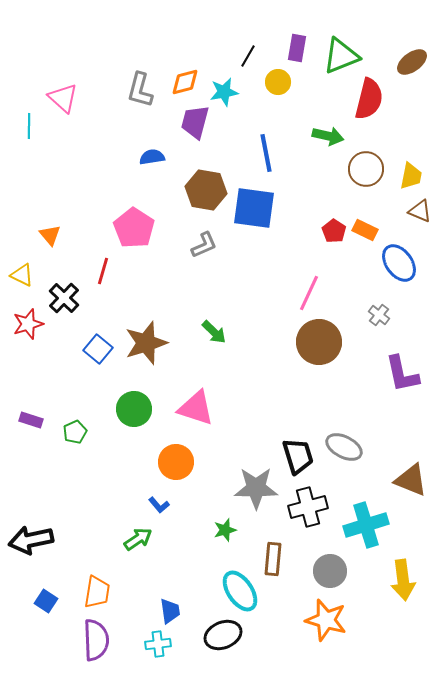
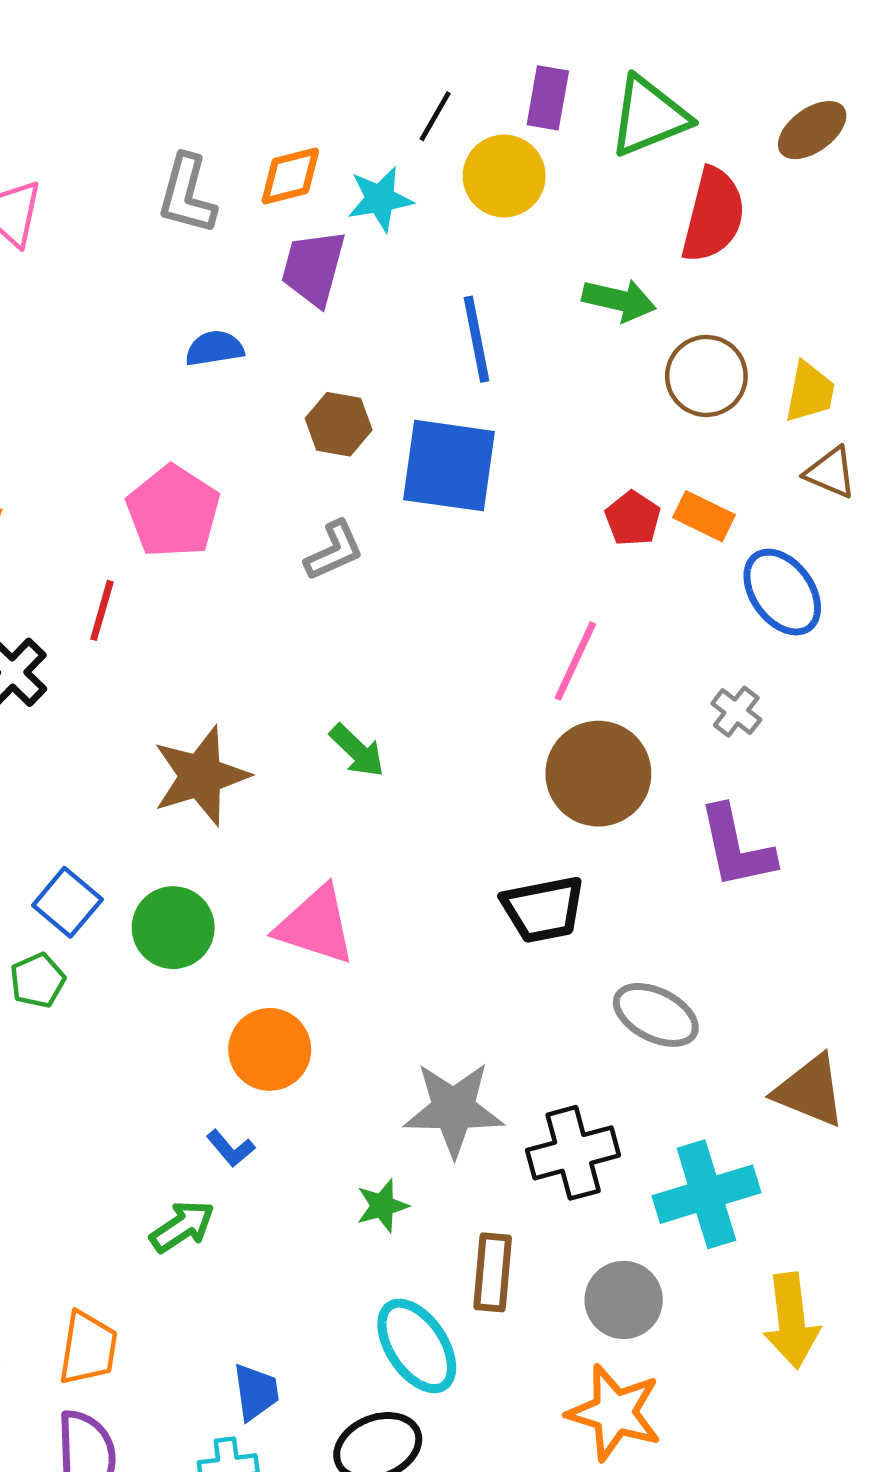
yellow circle: (278, 82) -> (504, 176), size x1.4
brown hexagon: (206, 190) -> (339, 424), size x0.7
blue square: (98, 349) -> (67, 902), moved
purple L-shape: (402, 374) -> (736, 847), moved
black trapezoid: (298, 456) -> (543, 909), moved, turned 96

